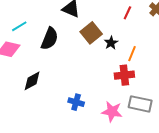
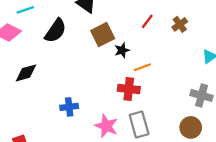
orange line: (132, 54) -> (142, 67), turned 35
blue cross: (76, 102) -> (69, 107), turned -35
gray rectangle: (140, 104) -> (139, 124), turned 50

